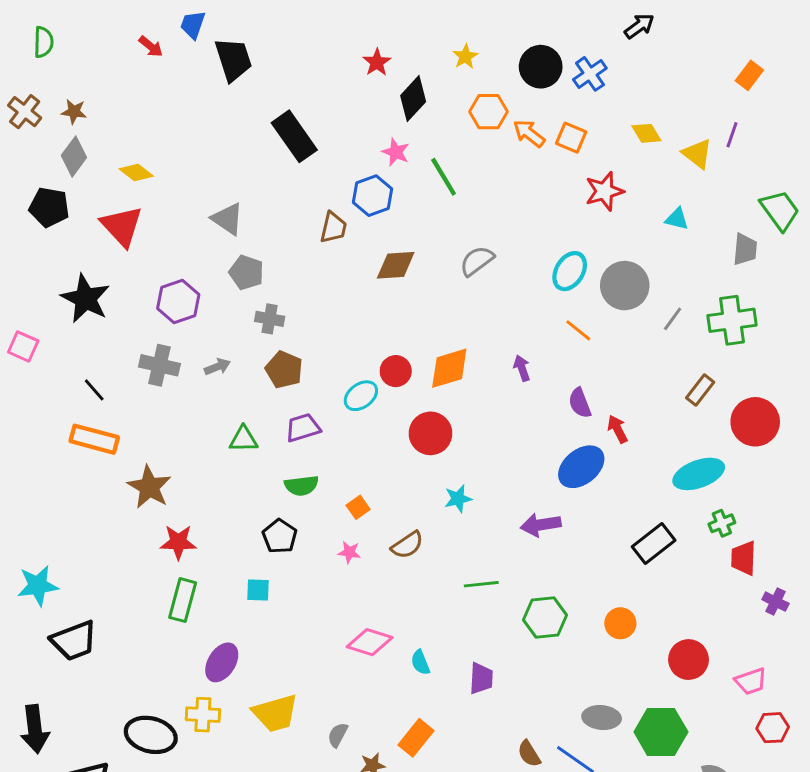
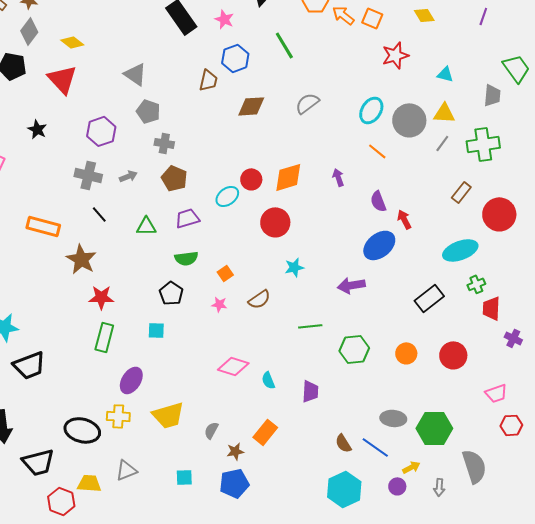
pink star: (396, 152) -> (224, 19), moved
yellow triangle: (697, 154) -> (444, 113), moved, turned -35
black star: (86, 299) -> (37, 129), size x0.6
black line: (94, 390) -> (99, 214), moved
red circle: (689, 660) -> (453, 355), moved

